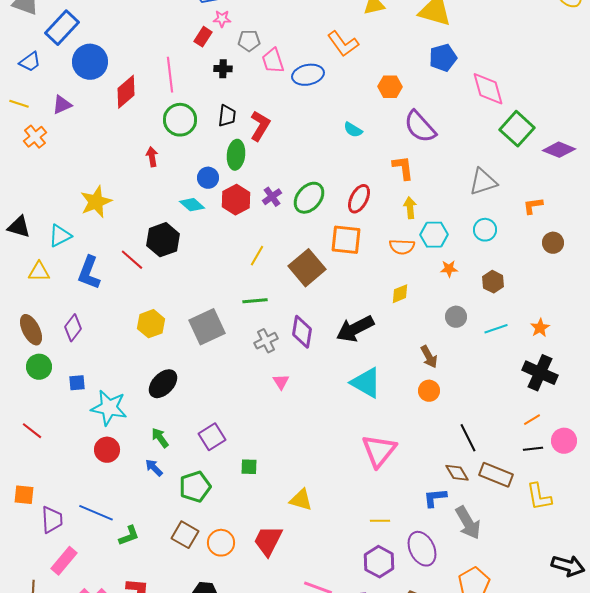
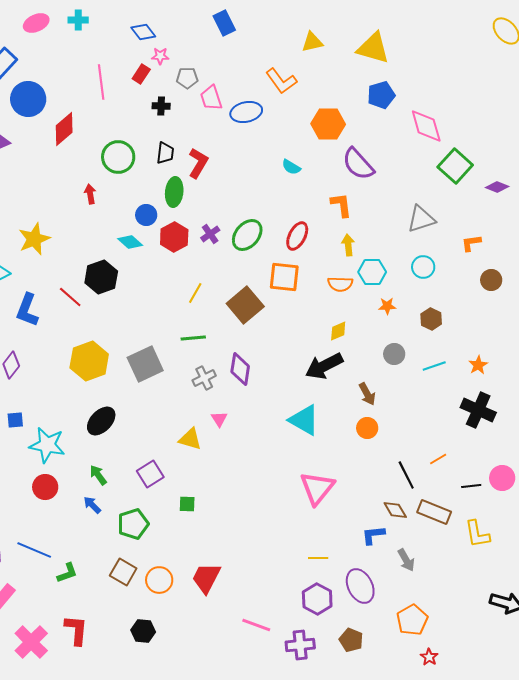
pink line: (170, 75) -> (101, 82), moved
orange hexagon: (390, 87) -> (328, 124), size x1.4
purple diamond: (559, 150) -> (497, 187), size x0.7
yellow hexagon: (151, 324) -> (89, 361), size x1.4
black arrow: (355, 329) -> (324, 366), moved
orange line: (532, 420) -> (438, 459), moved
yellow triangle: (301, 500) -> (190, 439), moved
gray arrow: (468, 523) -> (406, 560), size x0.7

